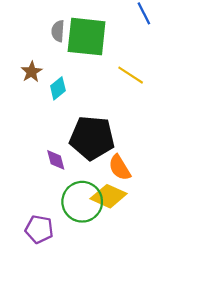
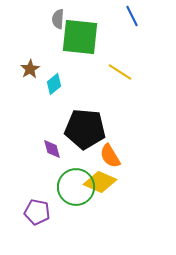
gray semicircle: (58, 31) -> (58, 19), moved

